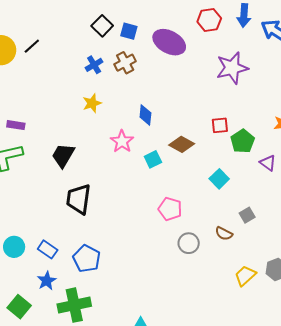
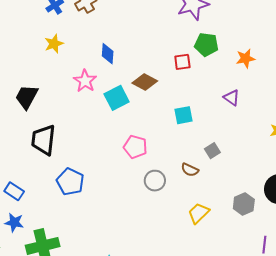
green pentagon: (243, 141) -> (206, 45), moved, turned -30
cyan square: (153, 159) -> (117, 98), size x1.4
cyan square: (219, 179) -> (183, 115), turned 36
blue pentagon: (87, 259) -> (70, 182), moved
yellow trapezoid: (245, 276) -> (199, 213), moved
blue star: (47, 281) -> (14, 223), turned -30

